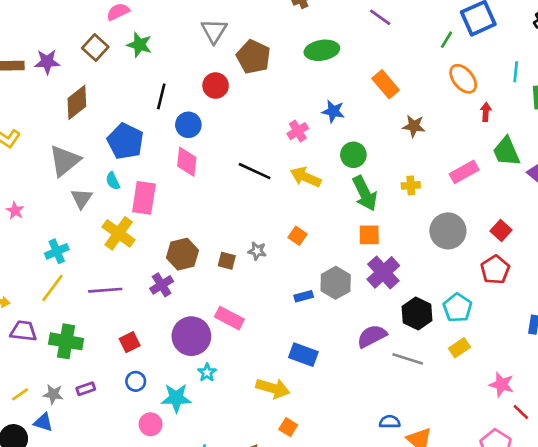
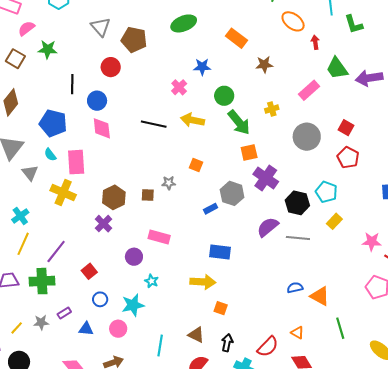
purple line: (105, 290) -> (56, 252), moved, turned -35
purple circle: (191, 336) -> (134, 257), size x0.6
blue triangle: (43, 422) -> (86, 329), moved

